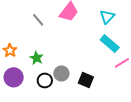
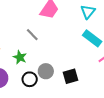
gray line: (38, 20) -> (32, 35), moved
black square: (86, 80) -> (71, 76), turned -35

